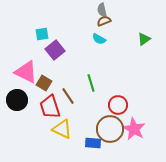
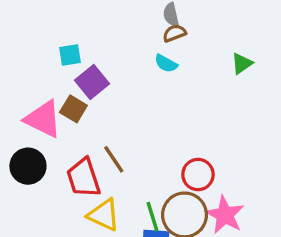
brown square: (44, 83) -> (73, 109), moved
green line: (91, 83) -> (153, 217), moved

